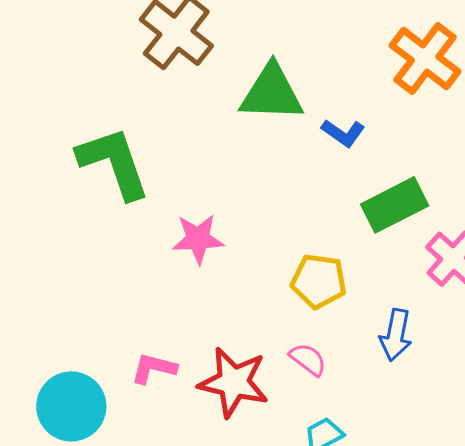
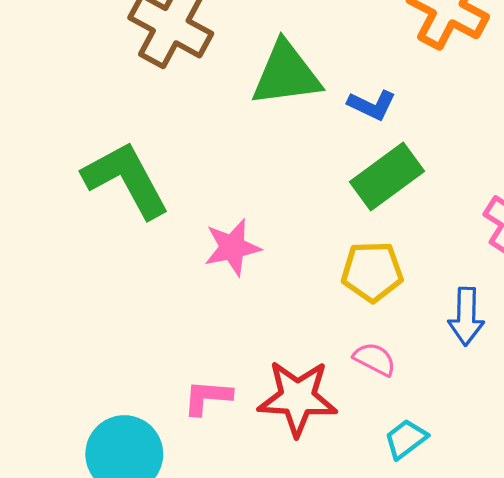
green rectangle: (395, 205) -> (387, 176), moved

